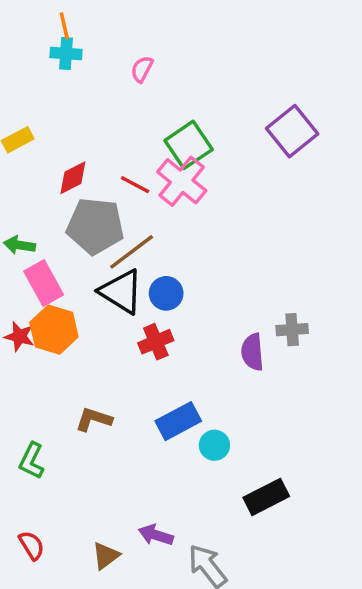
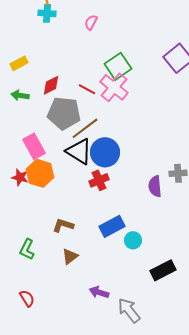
green arrow: (19, 245) -> (20, 95), moved
blue circle: (166, 293) -> (105, 152), size x1.5
brown triangle: (106, 556) -> (70, 256), moved

